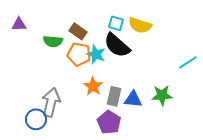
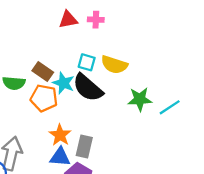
cyan star: (96, 54) -> (64, 83), moved
green star: (162, 95) -> (140, 99), moved
blue triangle: (133, 99) -> (60, 157), moved

